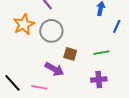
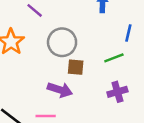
blue line: (117, 26) -> (128, 33), moved
gray circle: (51, 31) -> (62, 42), moved

